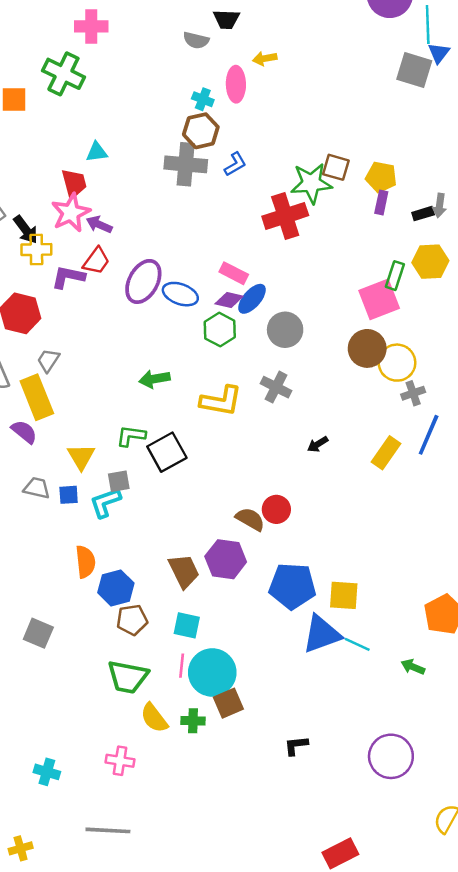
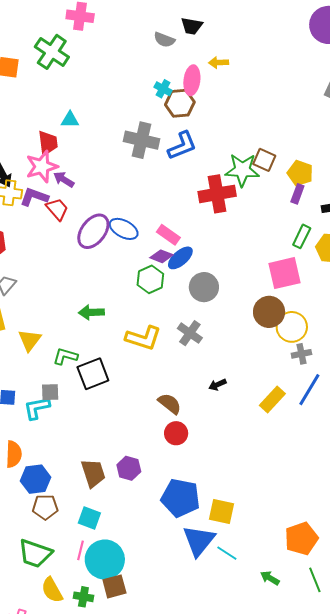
brown hexagon: (201, 131) -> (180, 103), moved
blue L-shape: (235, 164) -> (182, 146), size x1.5
red trapezoid: (96, 261) -> (57, 209), turned -85
green rectangle: (395, 276) -> (302, 236), moved
purple L-shape: (68, 277) -> (34, 197), moved
blue ellipse: (180, 294) -> (124, 229), moved
yellow triangle: (81, 457) -> (30, 340), moved
brown semicircle: (250, 519) -> (170, 404), moved
purple hexagon: (226, 559) -> (129, 468), size x0.7
blue triangle: (322, 634) -> (199, 541), turned -39

